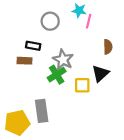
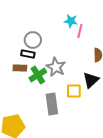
gray circle: (50, 21) -> (33, 40), moved
green cross: (57, 75) -> (38, 75), moved
gray rectangle: (42, 111) -> (52, 104), moved

